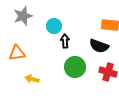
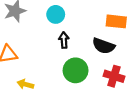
cyan circle: (54, 26) -> (56, 14), moved

